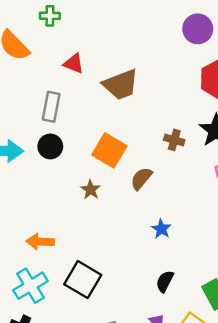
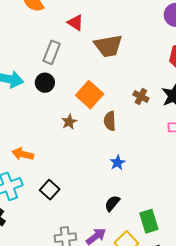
brown semicircle: (141, 179) -> (110, 121), turned -54
black square: (83, 280) -> (50, 190), size x0.7

